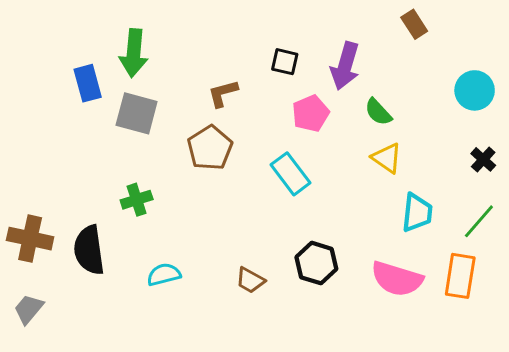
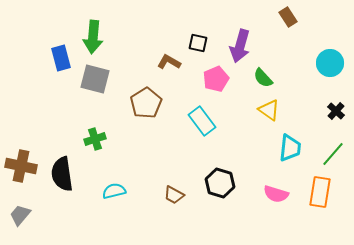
brown L-shape: (223, 93) -> (169, 62), moved, turned 45
pink semicircle: (397, 279) -> (276, 194), size x0.7

